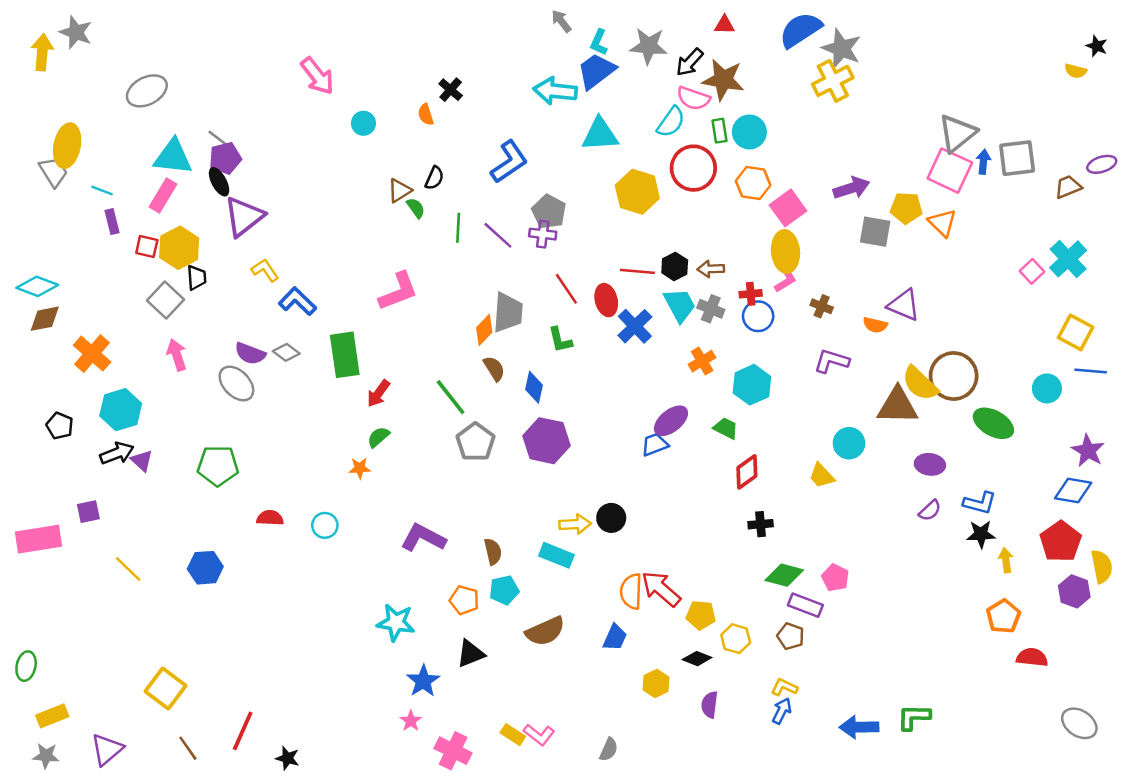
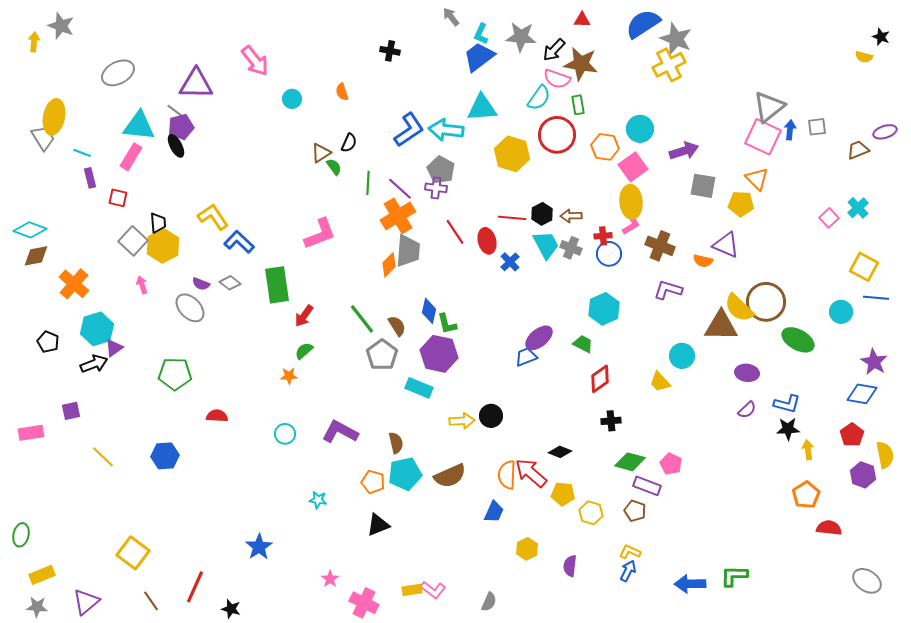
yellow arrow: (42, 52) -> (34, 42), size x0.7
black cross: (451, 90) -> (390, 51), moved, turned -30
cyan arrow: (555, 91) -> (446, 130), moved
cyan circle: (749, 132) -> (640, 129), moved
gray square: (1017, 158) -> (817, 127), size x0.6
yellow pentagon: (906, 208) -> (741, 204), moved
purple triangle: (244, 217) -> (196, 84), moved, turned 39
yellow hexagon: (179, 248) -> (163, 246), moved
cyan cross: (1068, 259) -> (858, 208), size x0.7
yellow L-shape: (265, 270) -> (213, 217), size x1.4
brown cross: (822, 306) -> (660, 246), size x1.6
blue cross: (635, 326) -> (510, 262), size x0.7
green L-shape: (560, 340) -> (447, 324), moved
purple semicircle: (250, 354) -> (201, 284), size x0.7
pink arrow: (177, 355) -> (142, 285), size x0.7
orange cross: (702, 361) -> (398, 216), moved, size x1.6
brown semicircle: (494, 369) -> (397, 326), moved
purple triangle: (142, 461) -> (114, 348), moved, turned 42
cyan circle: (325, 525) -> (285, 434), moved
pink rectangle: (38, 539) -> (31, 433), size x0.7
red pentagon: (1061, 542) -> (852, 435), size x0.7
cyan rectangle: (556, 555) -> (419, 388), moved
cyan pentagon: (504, 590) -> (405, 474), size x1.4
cyan star: (396, 622) -> (318, 500), size x0.6
brown semicircle: (545, 631) -> (450, 476), moved
black diamond: (697, 659) -> (560, 452), moved
blue star: (423, 681) -> (259, 547), moved
yellow rectangle: (513, 735) -> (412, 590), turned -42

